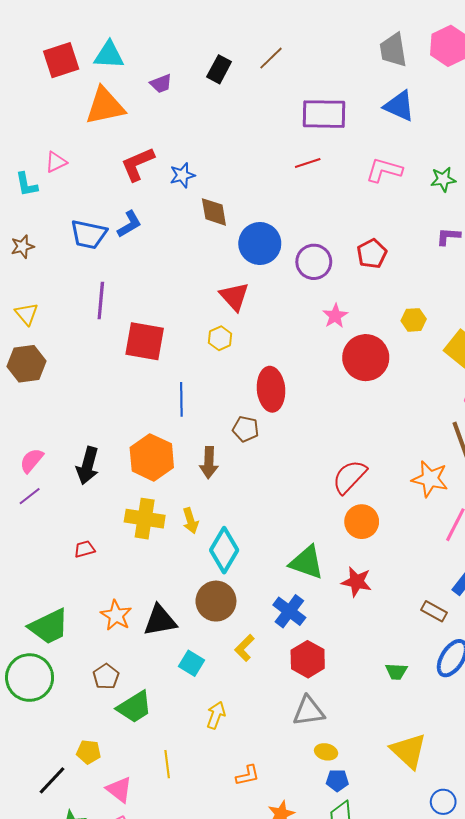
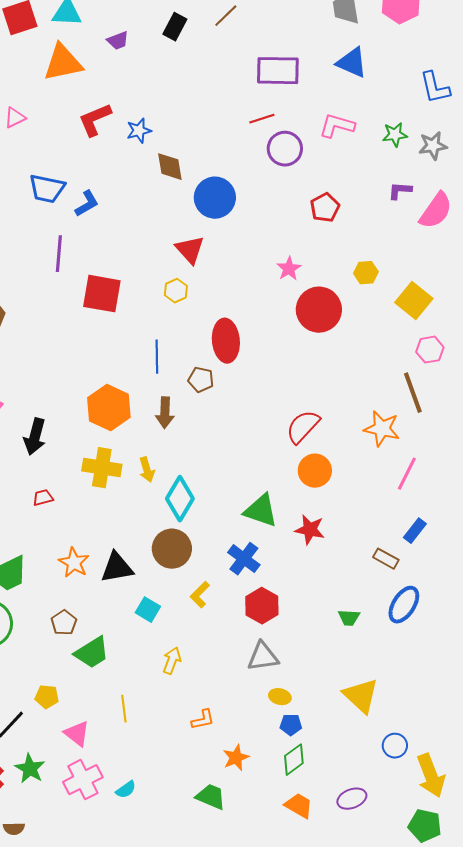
blue L-shape: (129, 224) -> (87, 204), moved
purple circle: (314, 262) -> (285, 149), moved
blue line: (181, 399) -> (157, 357), moved
black arrow: (88, 466) -> (35, 437), moved

